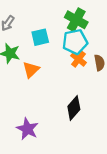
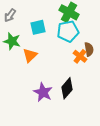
orange cross: (78, 59) -> (80, 56), moved
purple star: (27, 129) -> (43, 92), moved

